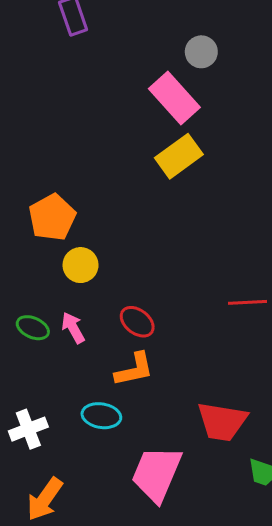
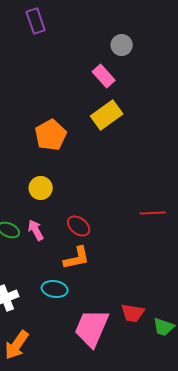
pink rectangle: (174, 98) -> (104, 76), size x0.7
orange pentagon: (52, 217) -> (51, 135), moved
red trapezoid: (222, 422) -> (133, 313), moved, size x0.7

